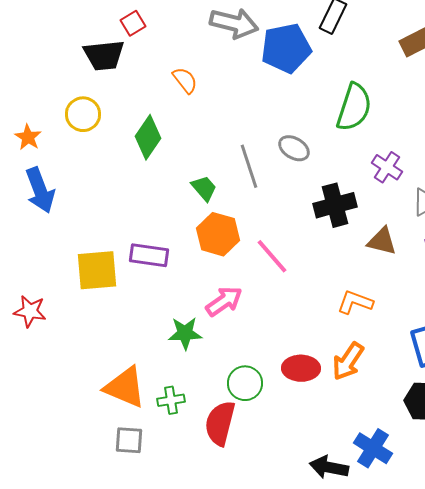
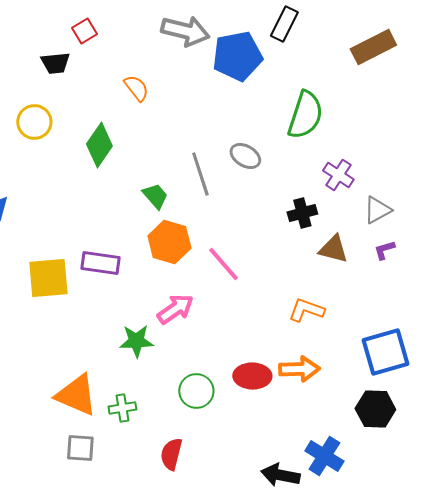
black trapezoid: (104, 55) -> (55, 63), size x0.7
black cross: (335, 205) -> (302, 213), moved, size x0.7
orange arrow: (348, 361) -> (299, 369), turned -126
red semicircle: (220, 423) -> (171, 454), moved, size x0.7

